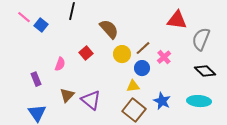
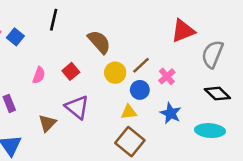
red triangle: (177, 20) -> (183, 31), turned -30
pink semicircle: (60, 64) -> (39, 75), moved
purple triangle: (91, 100) -> (77, 107), moved
blue star: (162, 101) -> (171, 113), moved

